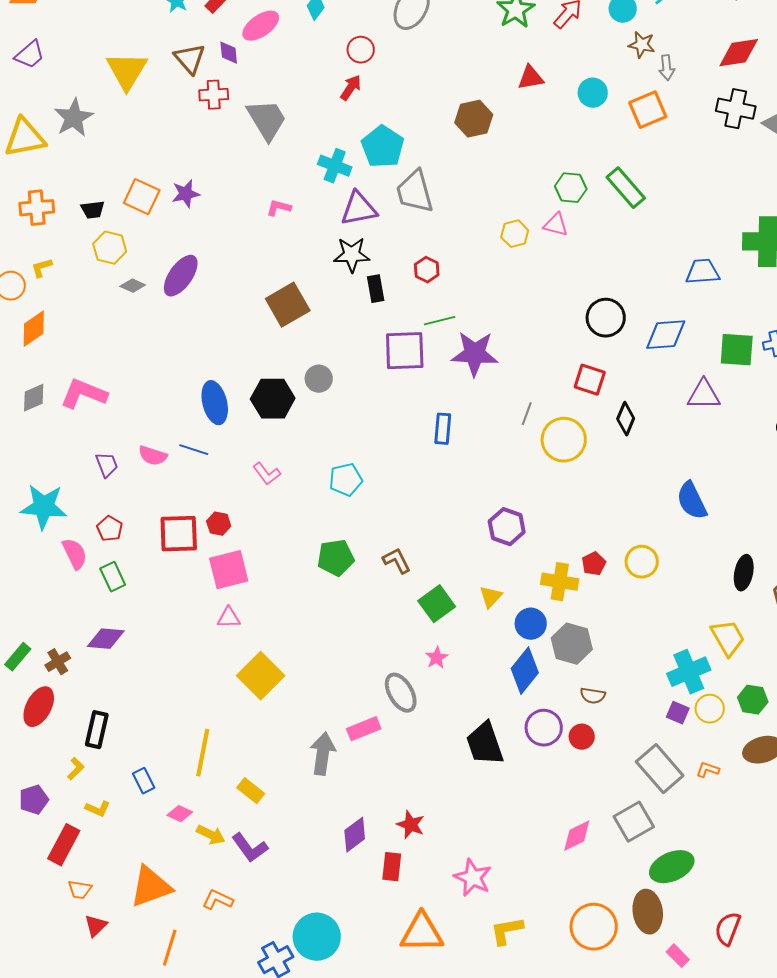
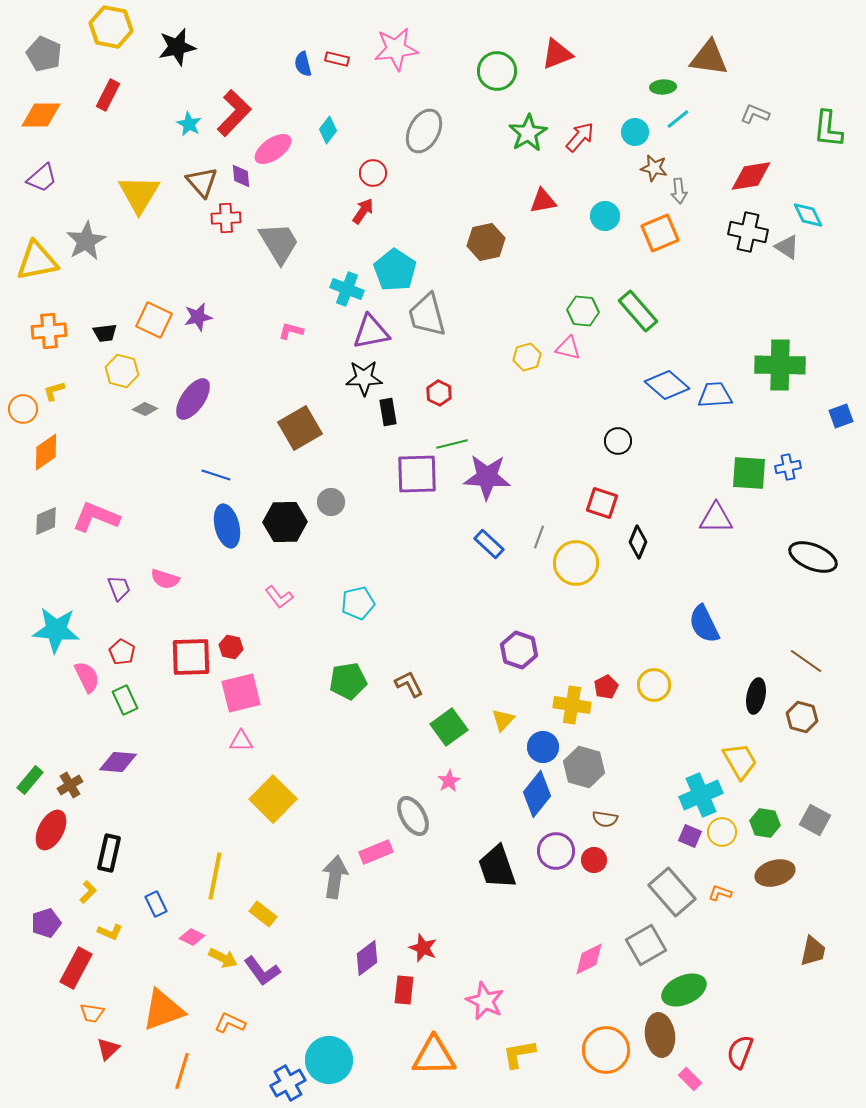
black circle: (606, 318) -> (618, 441), size x0.7
blue diamond: (666, 335) -> (667, 385), moved, turned 45
blue rectangle: (443, 429) -> (489, 544), moved, turned -52
blue line: (194, 450) -> (216, 475), moved

